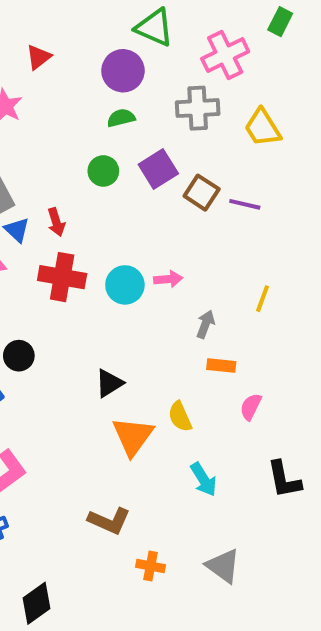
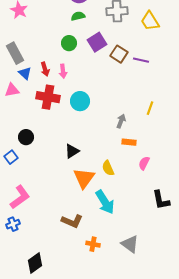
pink arrow: (168, 279) -> (63, 71), moved, turned 88
cyan arrow: (204, 479) -> (105, 202), moved, size x1.4

